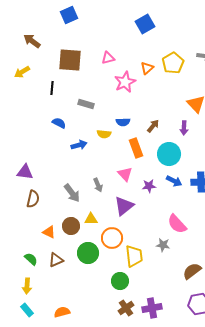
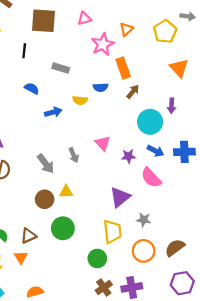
yellow pentagon: (173, 63) -> (165, 31), moved
purple arrow: (184, 128) -> (172, 106), moved
orange rectangle: (136, 148) -> (123, 68), moved
purple triangle: (124, 206) -> (120, 197), moved
pink semicircle: (177, 224) -> (151, 178), moved
orange triangle: (49, 232) -> (21, 257), moved, turned 32
orange circle: (112, 238) -> (144, 251), moved

